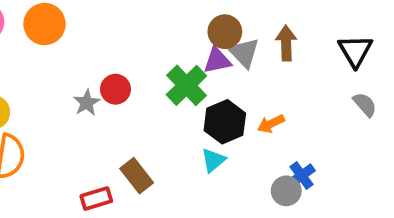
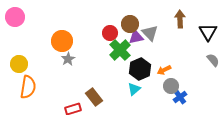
orange circle: (45, 24) -> (62, 41), moved
brown circle: (225, 32) -> (130, 24), moved
brown arrow: (286, 43) -> (180, 19), moved
red circle: (115, 89) -> (110, 33), moved
gray circle: (286, 191) -> (171, 86), moved

